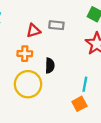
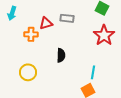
orange cross: (25, 54) -> (31, 34), moved
yellow circle: (28, 84) -> (28, 72), moved, size x0.7

